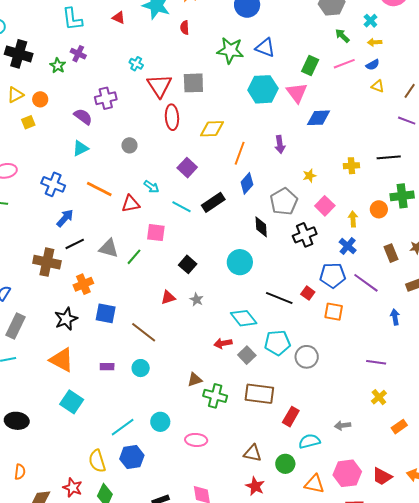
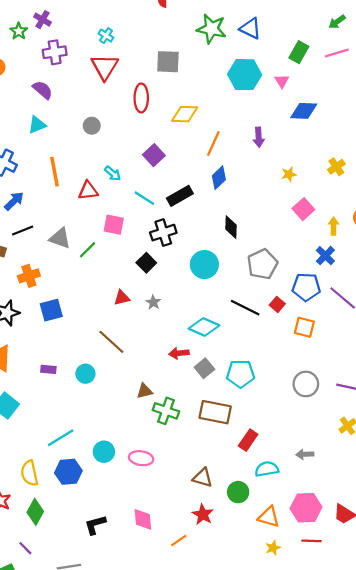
green arrow: (342, 36) -> (337, 22), turned -84
red triangle: (159, 86) -> (105, 67), moved
pink triangle: (297, 93) -> (282, 81), size x0.6
purple cross: (106, 98) -> (55, 52), moved
yellow cross: (351, 166) -> (336, 167), turned -35
orange line: (99, 189) -> (55, 172), turned 48
gray pentagon: (284, 201) -> (262, 264), moved
black cross: (305, 235) -> (163, 233), moved
blue square: (106, 313) -> (51, 310), turned -30
cyan diamond: (244, 318) -> (204, 327), turned -32
brown line: (144, 332) -> (111, 342), moved
cyan pentagon: (277, 343) -> (240, 374), moved
gray circle: (307, 357) -> (306, 384), moved
cyan circle: (160, 422) -> (104, 452), moved

